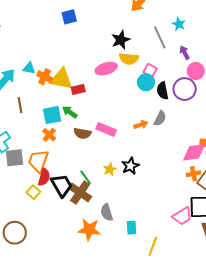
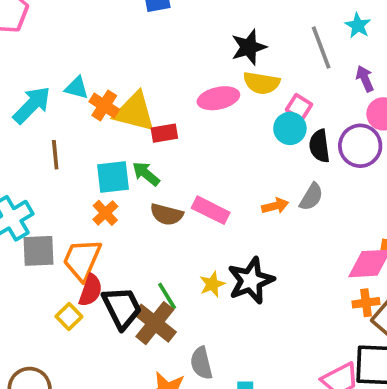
black star: (130, 166) -> (251, 280), size x1.4

